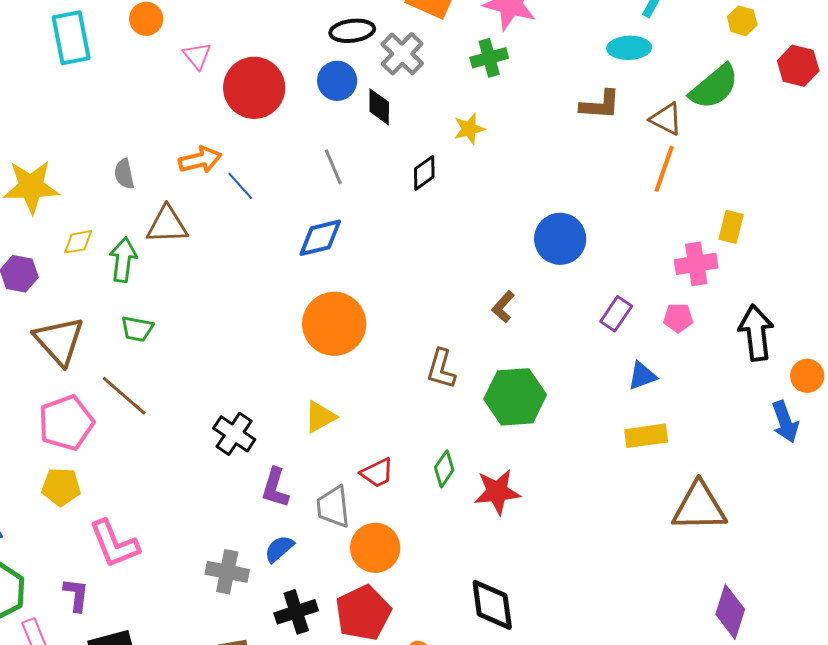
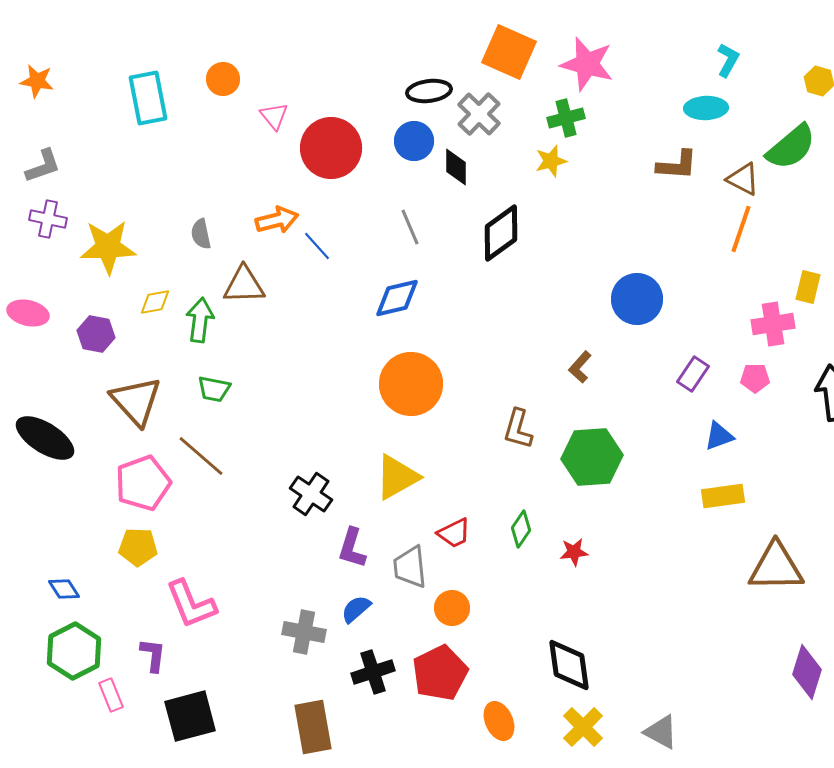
yellow star: (469, 129) -> (551, 161), moved
black diamond: (424, 173) -> (501, 233), size x1.6
yellow triangle: (320, 417) -> (397, 477), size x1.4
red star: (497, 492) -> (574, 552), size x0.6
orange circle: (375, 548) -> (452, 608), size x0.7

